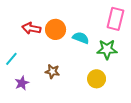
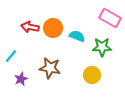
pink rectangle: (115, 19) -> (110, 18), turned -75
brown star: (52, 71) -> (50, 68), size x1.5

